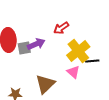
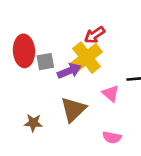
purple arrow: (36, 44) -> (69, 71), moved
yellow cross: (78, 51) -> (87, 58), moved

